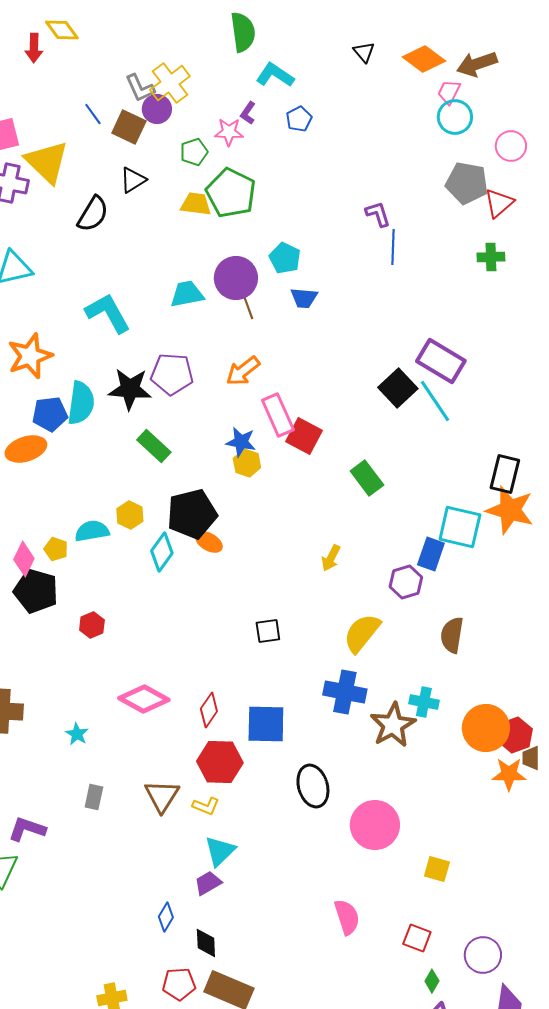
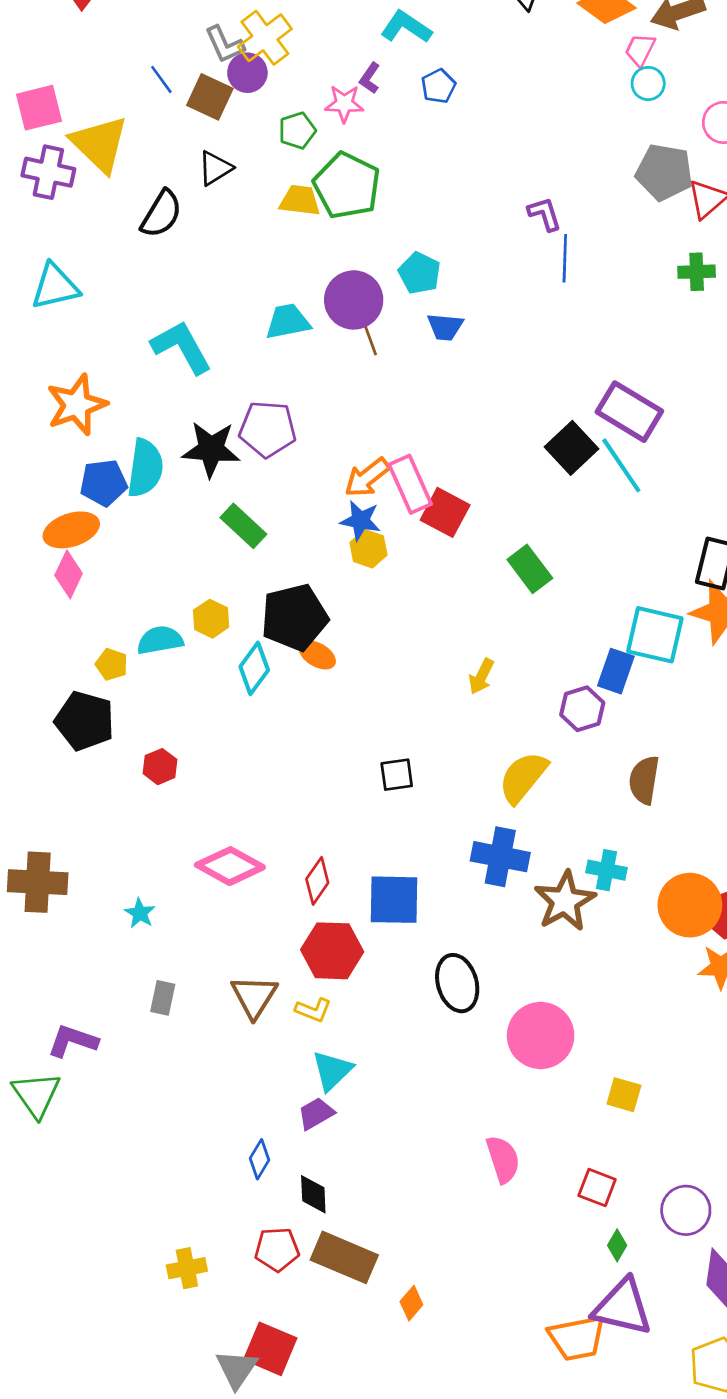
cyan circle: (455, 117) -> (648, 83), size x0.7
orange arrow: (243, 371) -> (367, 477), moved
pink diamond: (24, 559) -> (69, 574), moved

